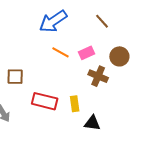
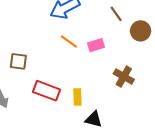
brown circle: (119, 56) -> (141, 31), moved
brown cross: (98, 76) -> (124, 77), moved

